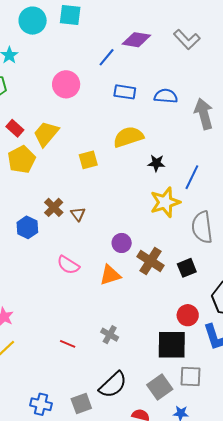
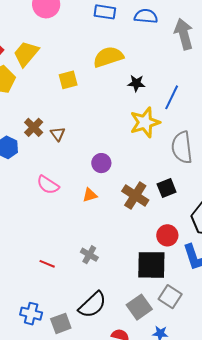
brown cross: (150, 261) -> (135, 196), moved
orange triangle: (110, 275) -> (90, 195), size x0.7
gray square: (191, 376) -> (170, 297), turned 30
blue cross: (41, 404) -> (31, 314), moved

